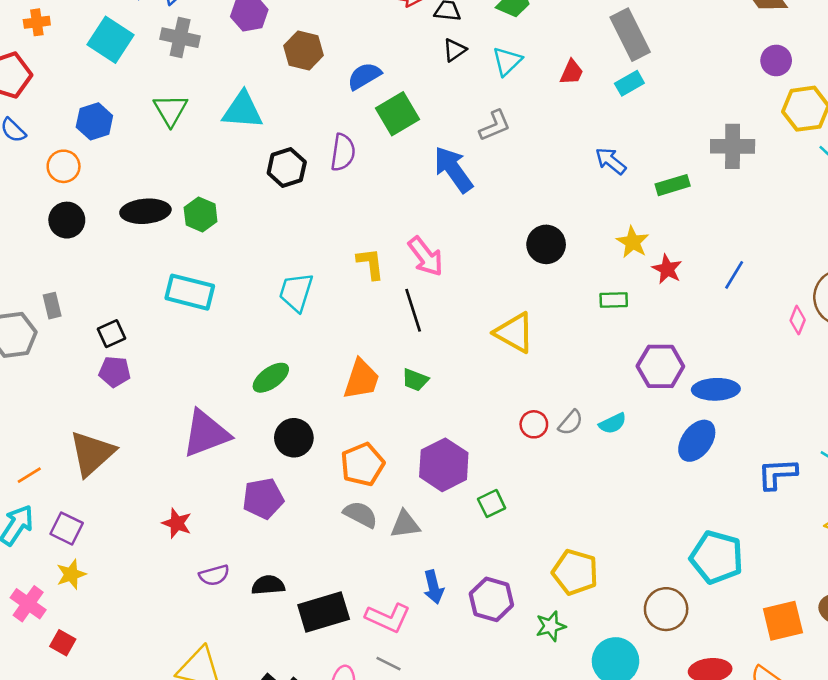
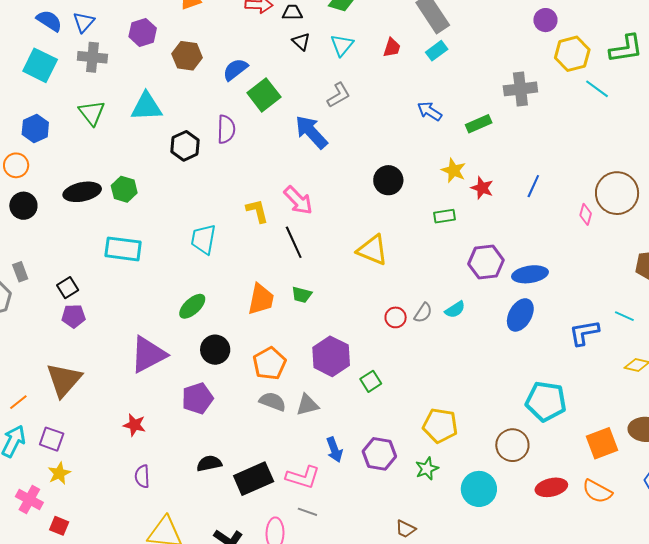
black triangle: (454, 50) -> (301, 42), turned -36
purple semicircle: (214, 575) -> (142, 476), moved, turned 110

